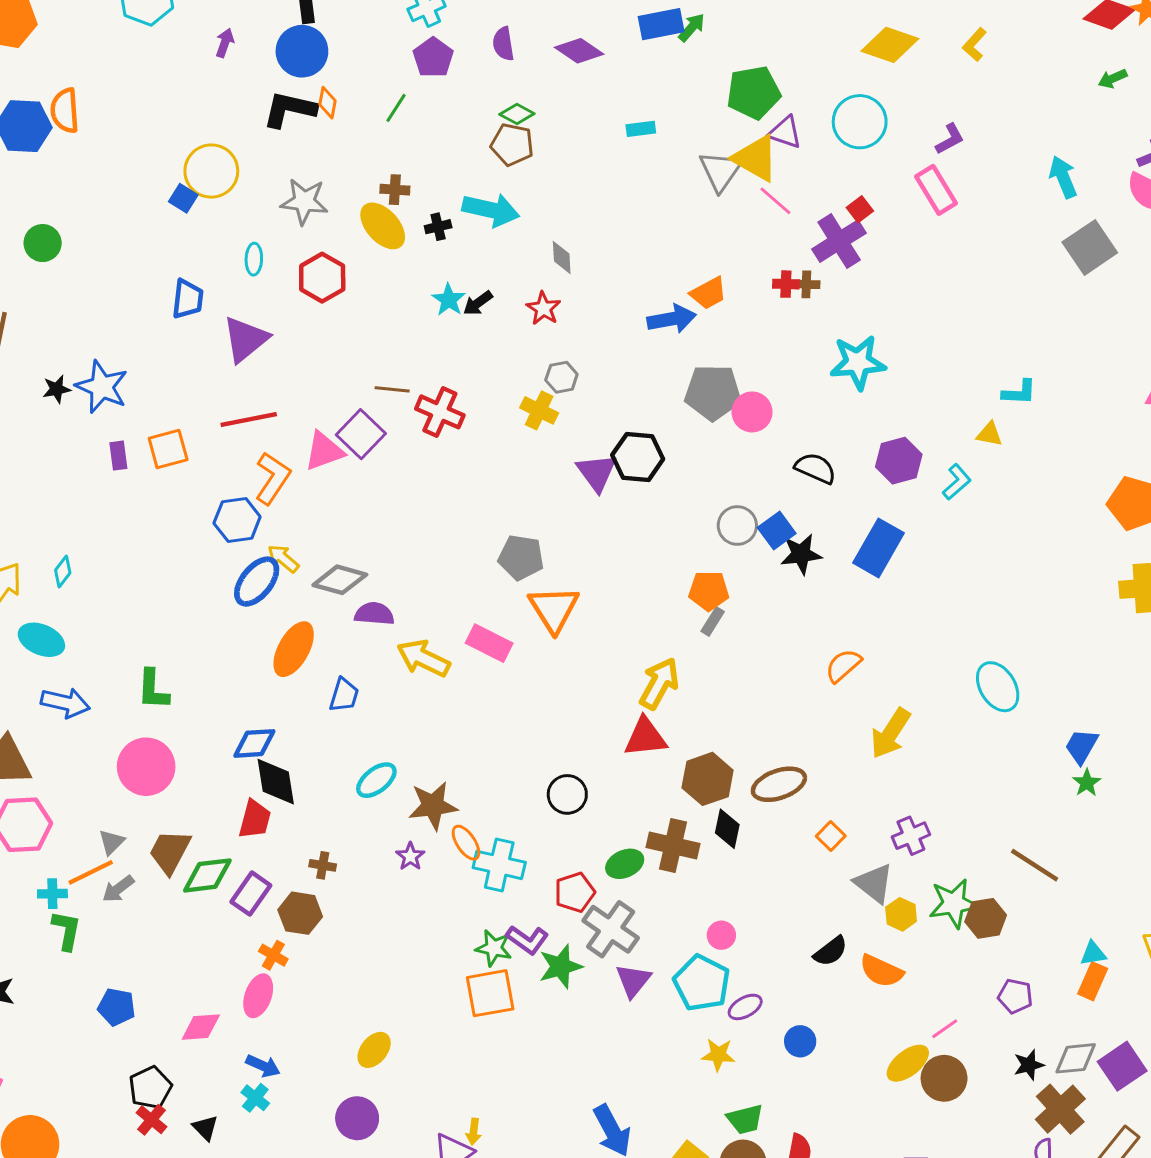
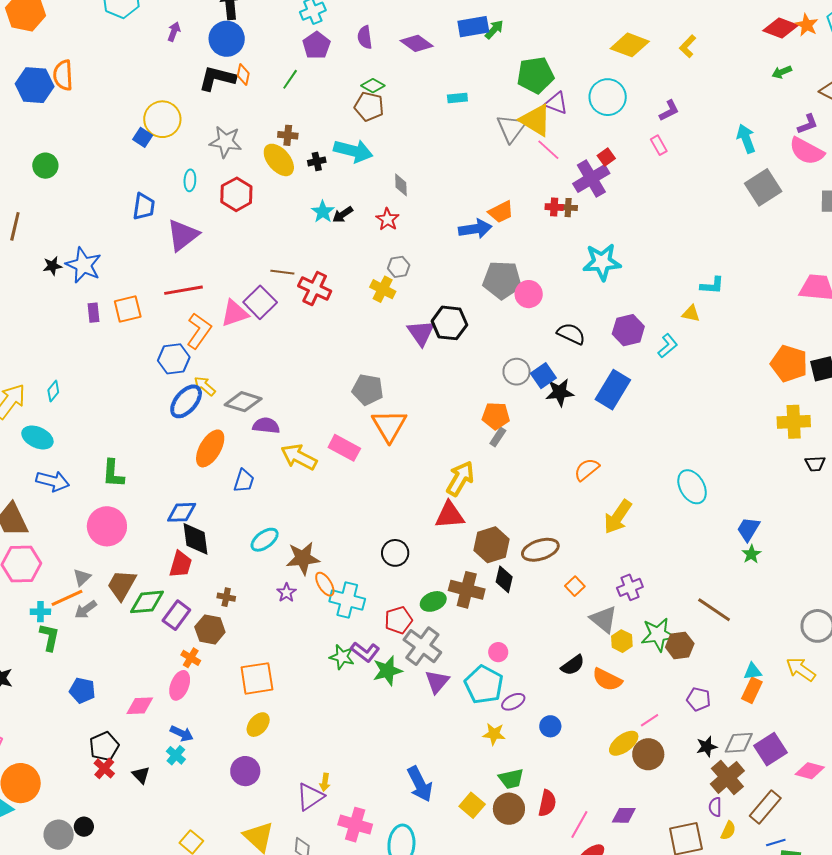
pink rectangle: (936, 190) -> (659, 145), size x0.6
orange square: (490, 993) -> (257, 678), moved

